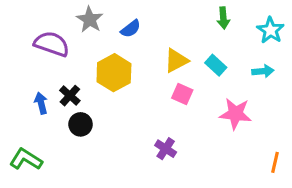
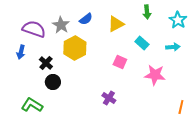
gray star: (90, 20) -> (61, 25), moved
yellow triangle: (176, 61) -> (116, 24), moved
blue arrow: (41, 103) -> (21, 52), moved, turned -152
green L-shape: (26, 159) -> (32, 105), moved

